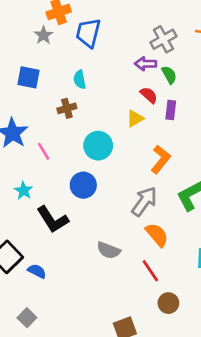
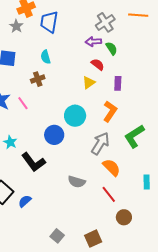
purple rectangle: (171, 110) -> (118, 83), moved
cyan circle: (98, 146) -> (75, 116), moved
pink line: (44, 151) -> (23, 103), moved
blue semicircle: (37, 271) -> (25, 201), turned -64
gray square: (27, 318) -> (57, 236), moved

